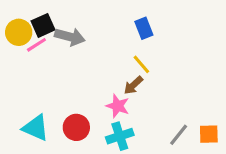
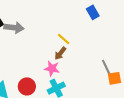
blue rectangle: (144, 28) -> (93, 12), moved
gray line: (179, 135) -> (106, 67), moved, turned -56

